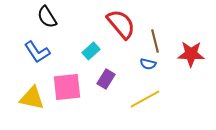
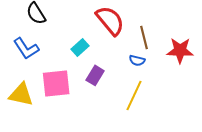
yellow line: (145, 99) -> (134, 95), turned -36

